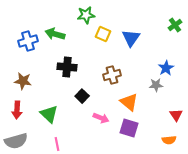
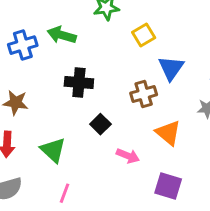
yellow square: (103, 34) -> (144, 35), moved, turned 35
blue triangle: (131, 38) -> (171, 68), moved
purple square: (129, 128) -> (168, 186), moved
pink line: (57, 144) -> (65, 193), turned 32

